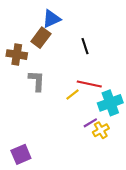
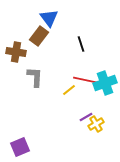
blue triangle: (51, 19) -> (49, 18), turned -42
cyan cross: (110, 103) -> (105, 83), moved

